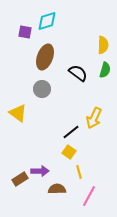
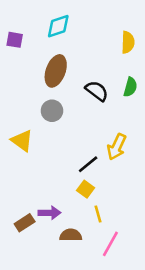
purple square: (25, 32) -> (15, 40), moved
yellow semicircle: (103, 45) -> (128, 42), moved

